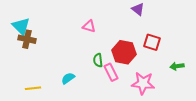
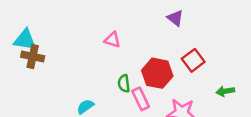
cyan triangle: (21, 26) -> (25, 40), turned -36
red square: (152, 42) -> (193, 60), turned 36

